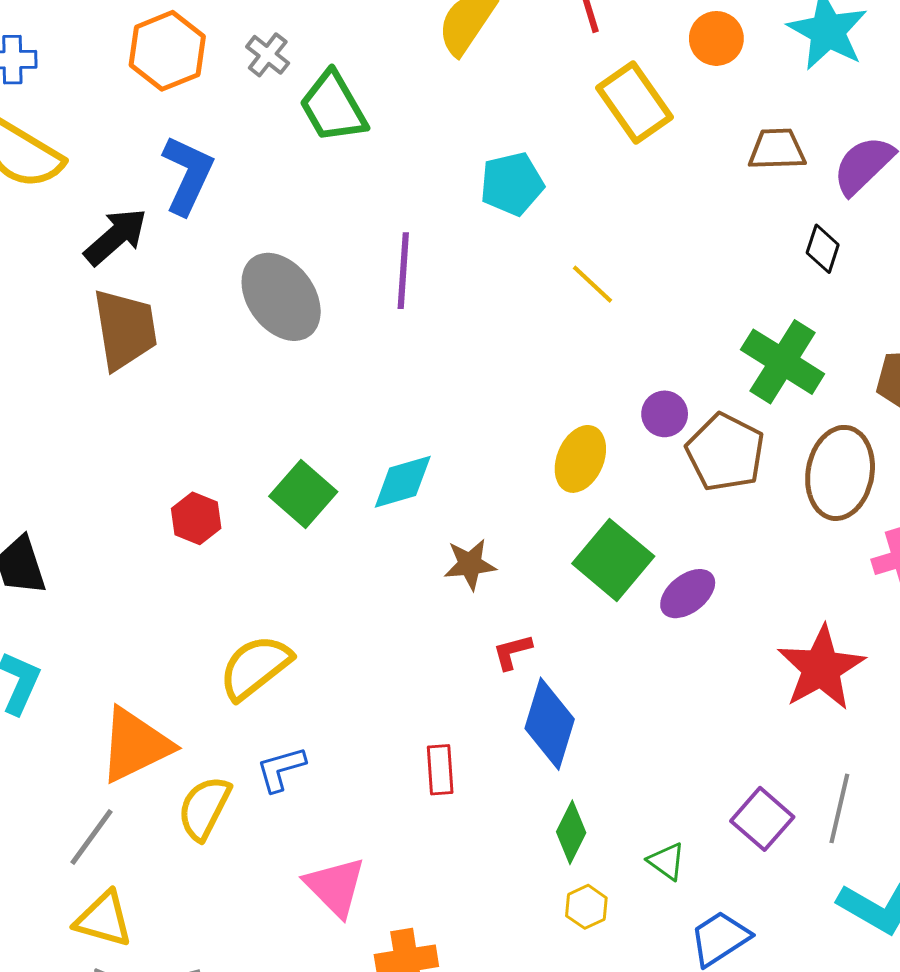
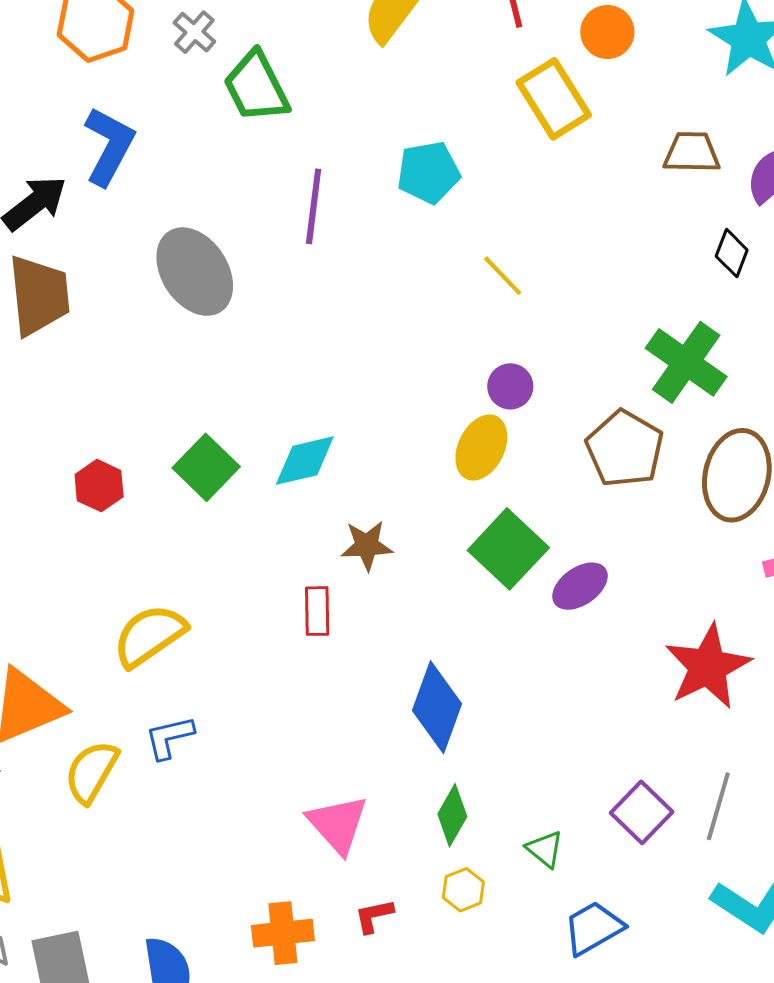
orange circle: (716, 38) -> (607, 32), moved
purple line: (403, 271) -> (314, 206), moved
purple circle: (665, 414) -> (510, 386), moved
red L-shape: (512, 652) -> (374, 916), moved
red rectangle: (440, 770) -> (317, 611), moved
pink triangle: (335, 887) -> (338, 824), moved

